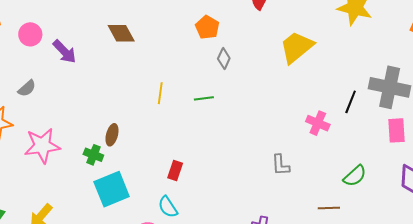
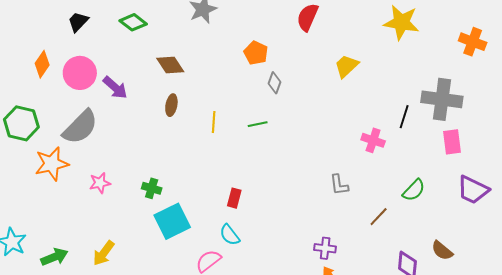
pink circle: (30, 34) -> (80, 73), size x1.4
yellow trapezoid: (297, 47) -> (346, 66), size x0.7
gray semicircle: (27, 88) -> (80, 127), size x2.0
brown ellipse: (112, 135) -> (171, 105), moved
pink star: (42, 146) -> (100, 183), size x0.6
brown line: (329, 208) -> (379, 217), moved, turned -40

